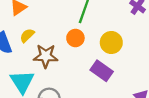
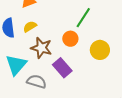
purple rectangle: (102, 71) -> (62, 68), moved

